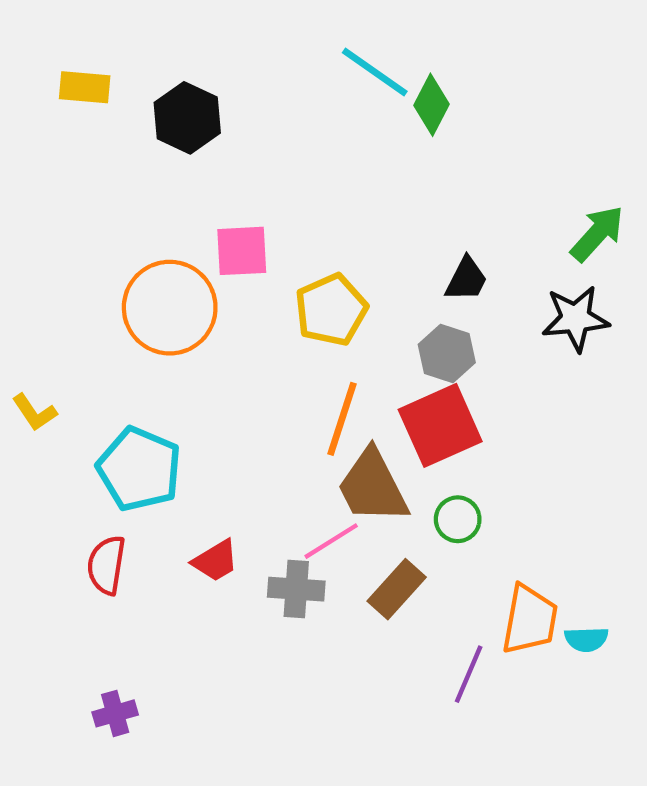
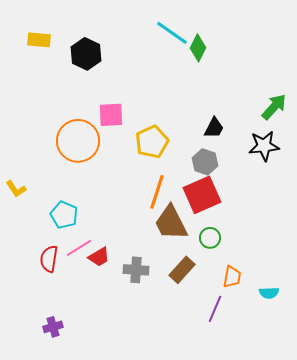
cyan pentagon: (139, 469) -> (64, 215), size x0.7
pink line: (331, 541) -> (79, 248), moved
orange trapezoid: (530, 620) -> (232, 277), moved, size x0.7

